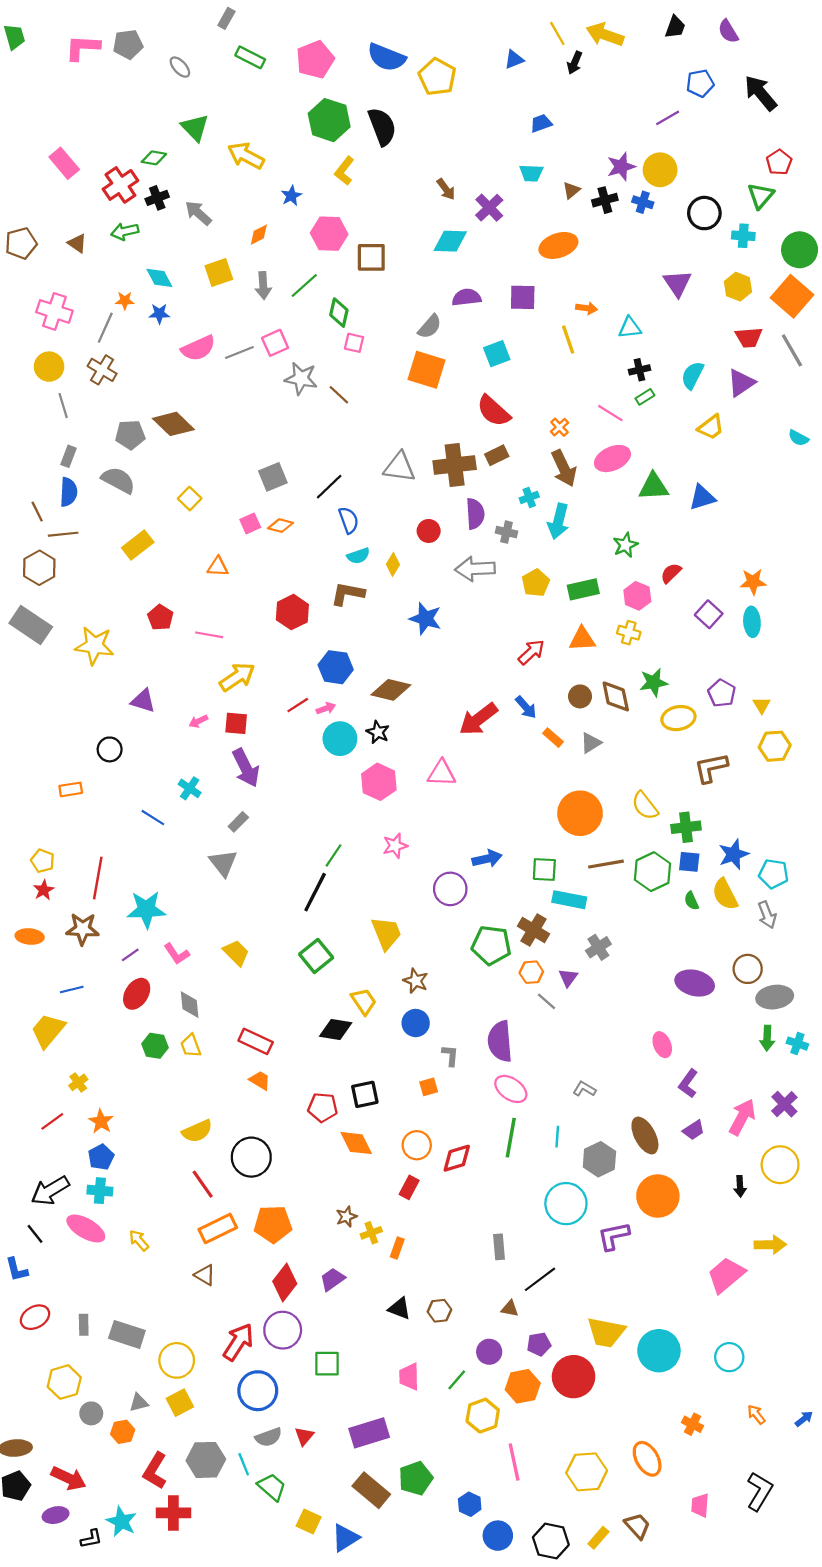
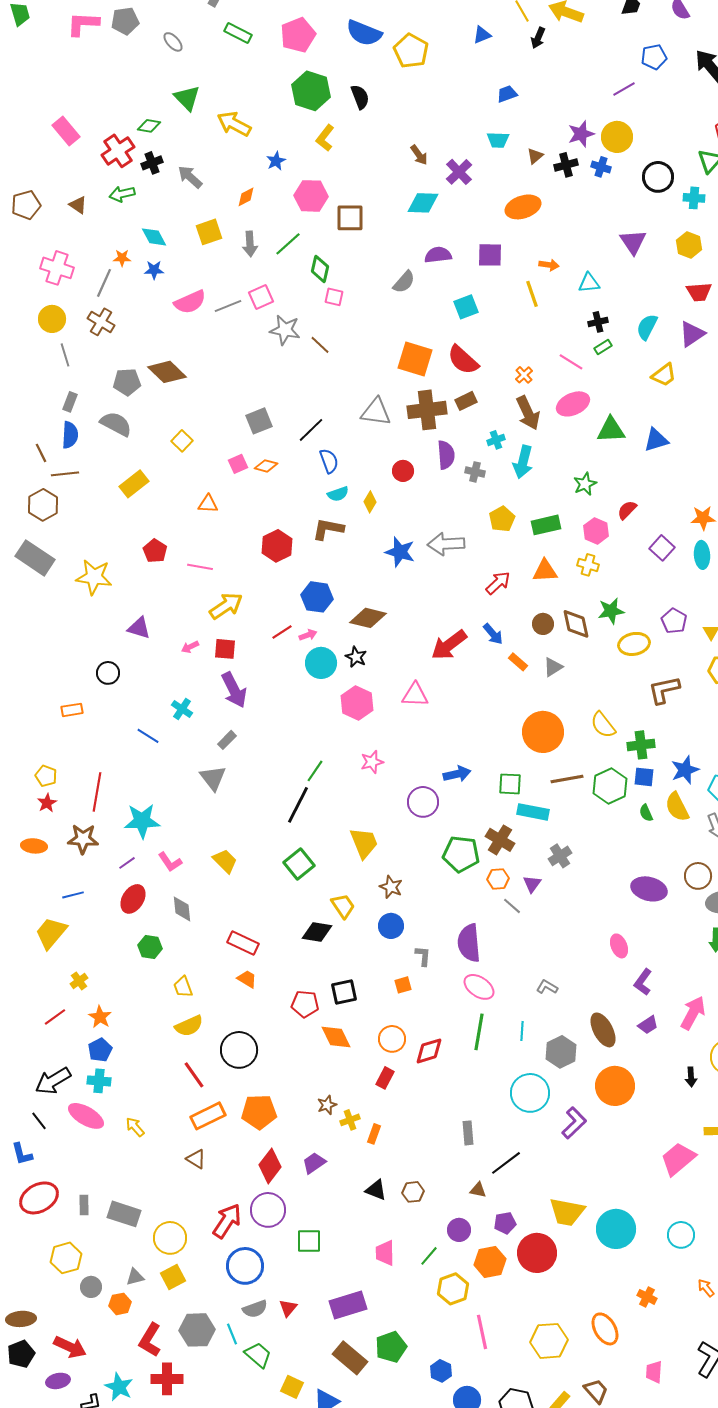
black semicircle: (382, 127) -> (360, 97), size x0.7
orange square: (426, 370) -> (415, 359), moved
gray arrow: (475, 569) -> (446, 544), moved
yellow trapezoid: (191, 1046) -> (183, 987), moved
purple L-shape: (614, 1236) -> (574, 1123), turned 148
red ellipse: (35, 1317) -> (39, 1198), size x1.4

